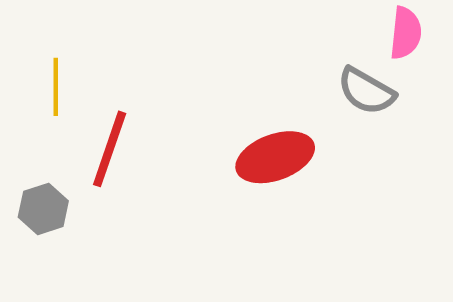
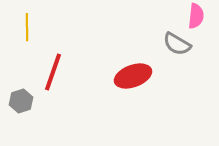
yellow line: (56, 87) -> (27, 27), moved

